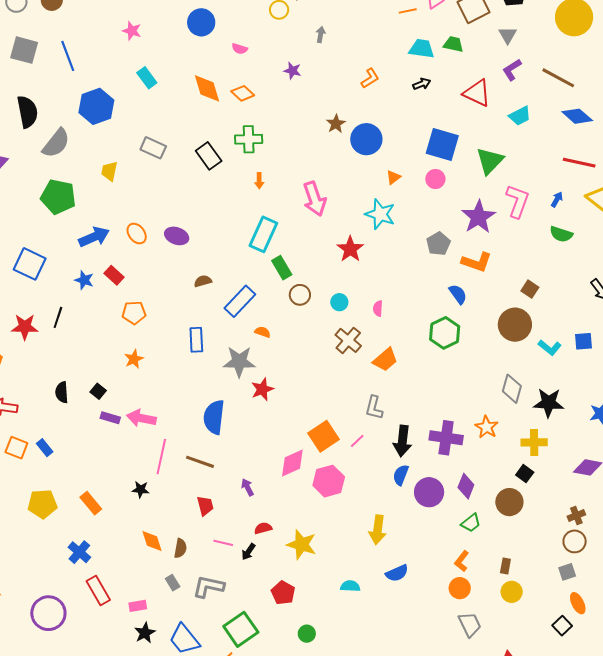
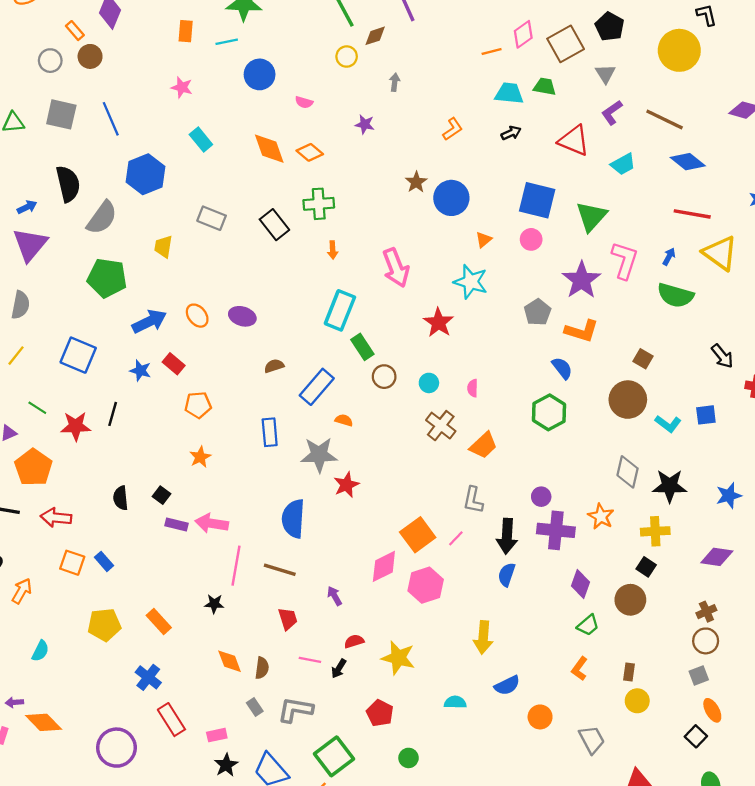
green semicircle: (561, 234) -> (675, 295), size x1.4
purple circle: (429, 492) -> (541, 497), moved, size x0.6
orange circle: (460, 588) -> (540, 717), moved

